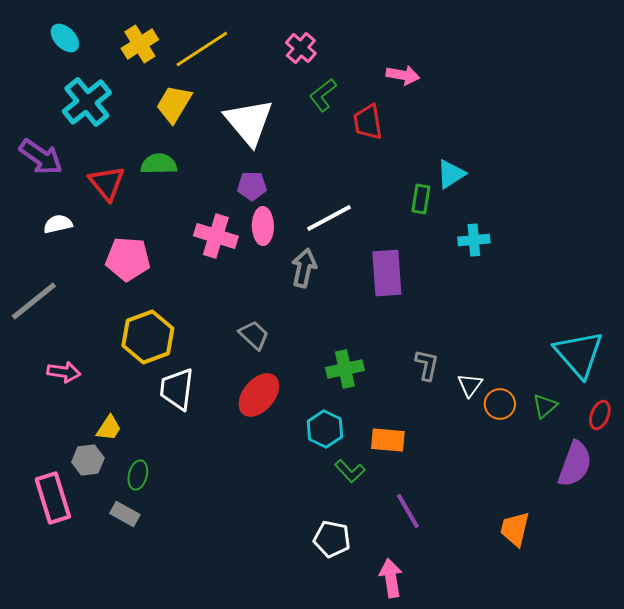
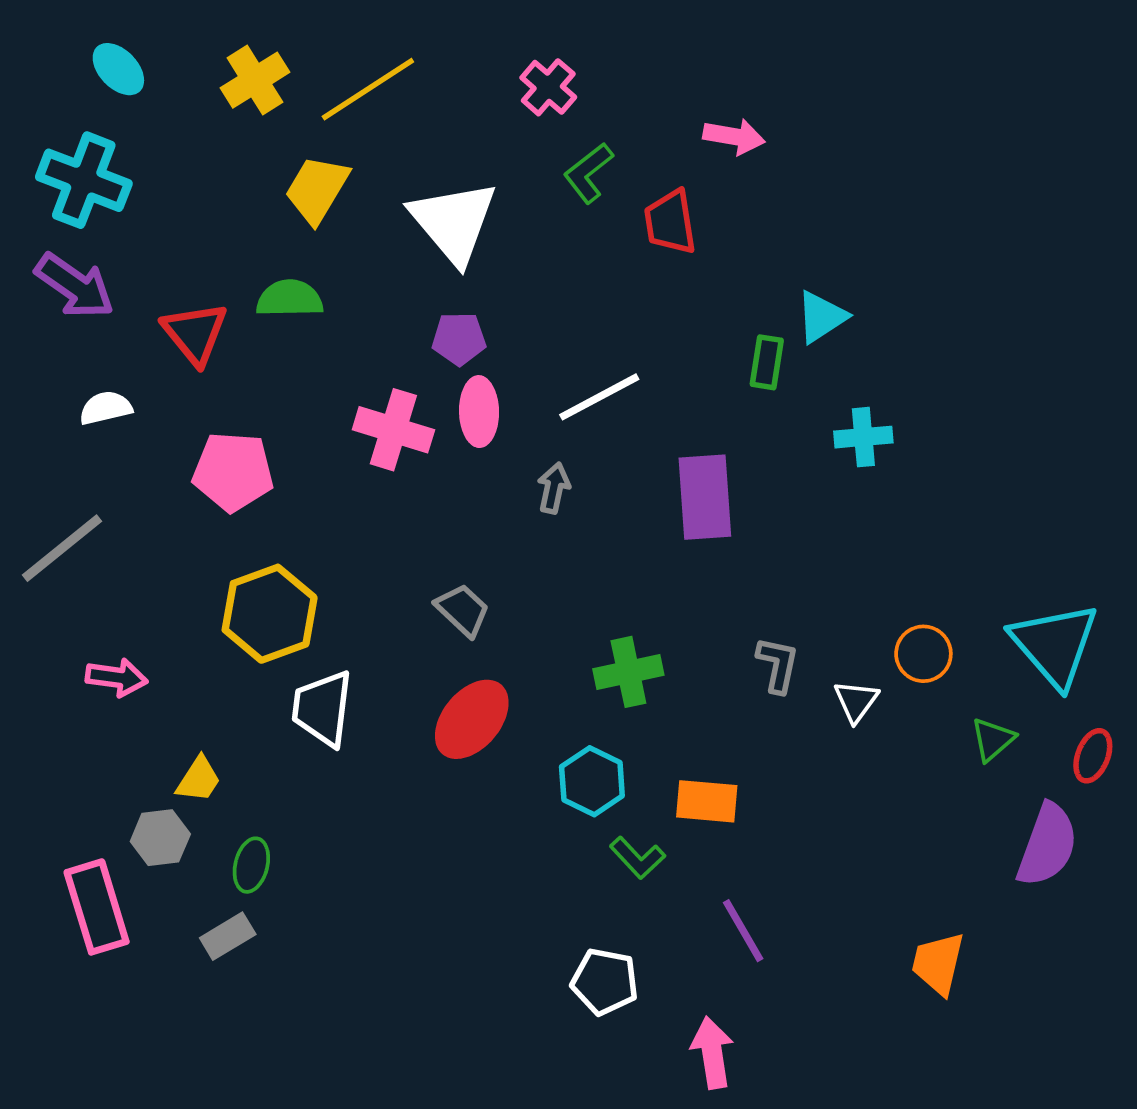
cyan cross: (87, 102) -> (84, 180), moved, turned -30
gray arrow: (304, 268) -> (554, 488), size x0.7
orange circle: (500, 404) -> (923, 654), moved
gray rectangle: (125, 514) -> (228, 936), turned -60

